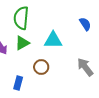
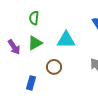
green semicircle: (21, 18) -> (34, 18), size x0.6

